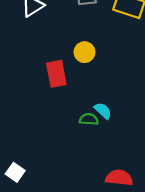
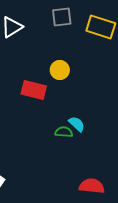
red rectangle: (56, 74) -> (34, 90), turned -65

